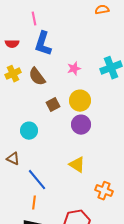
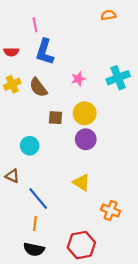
brown square: (53, 105) -> (55, 118), turned 32

